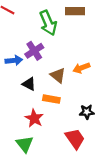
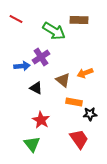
green arrow: (48, 23) -> (54, 31), turned -35
orange rectangle: (51, 99) -> (74, 102), moved

